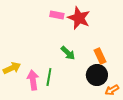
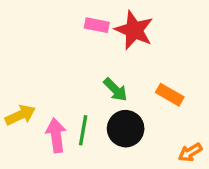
orange rectangle: (100, 56) -> (170, 95), turned -35
black circle: (97, 75) -> (126, 129), moved

